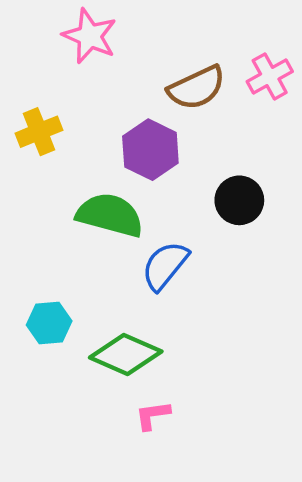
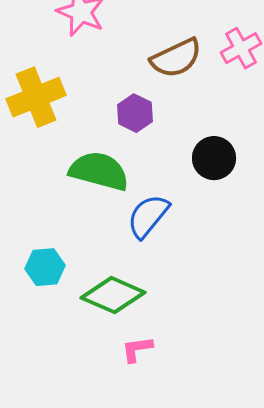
yellow cross: (39, 132) -> (36, 97), size x1.4
purple hexagon: (150, 150) -> (135, 113), size x0.7

